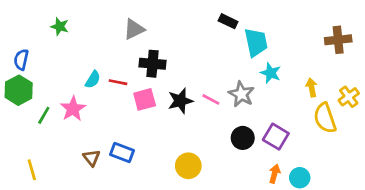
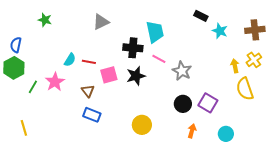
black rectangle: (228, 21) -> (201, 16), moved
cyan trapezoid: (256, 42) -> (155, 32), moved
black cross: (153, 64) -> (133, 48), moved
cyan star: (271, 73) -> (220, 31), moved
yellow cross: (349, 97) -> (254, 60), moved
pink line: (211, 99) -> (159, 59), moved
brown triangle: (92, 158) -> (88, 91), moved
orange arrow: (275, 174) -> (192, 131), moved

